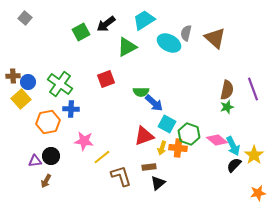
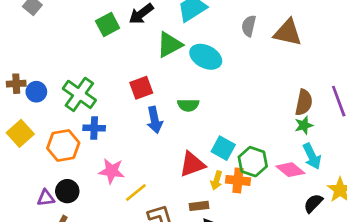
brown triangle: (215, 38) -> (288, 33), turned -30
cyan ellipse: (169, 43) -> (206, 57), moved
yellow square: (21, 99) -> (20, 133), moved
blue arrow: (154, 103) -> (155, 120), moved, turned 36
cyan arrow: (233, 146) -> (312, 156), moved

